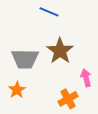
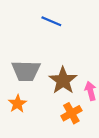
brown star: (60, 51) -> (63, 80), moved

